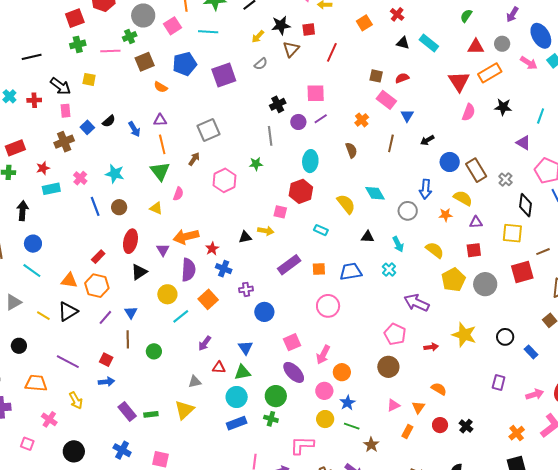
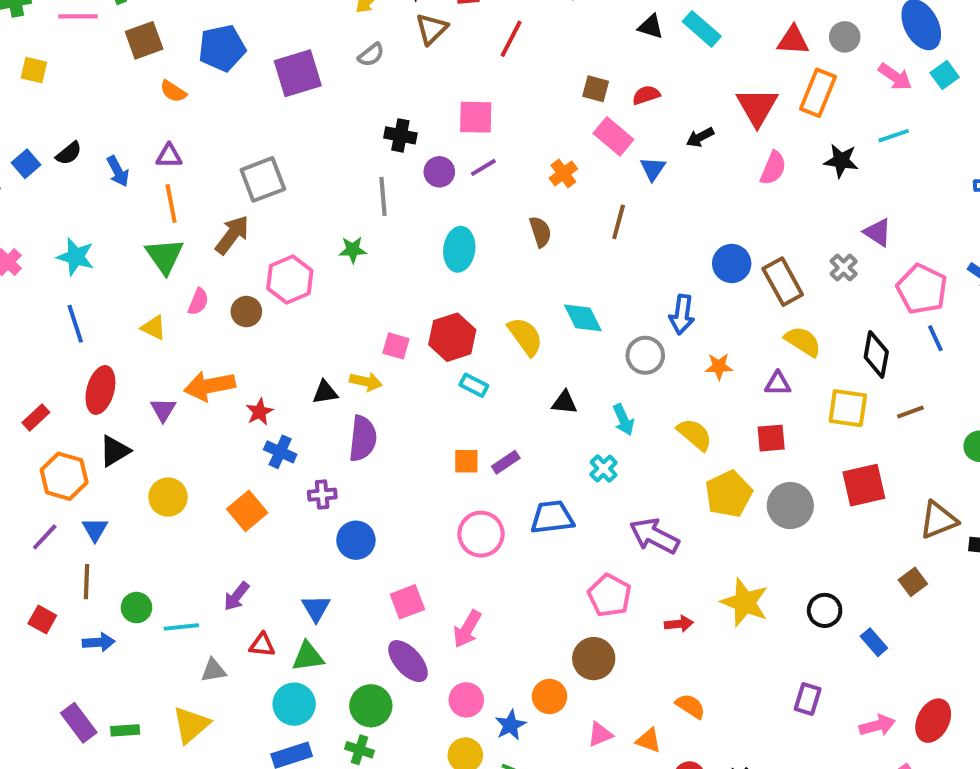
orange rectangle: (490, 73) -> (818, 93), turned -40
black cross: (278, 104) -> (400, 135), turned 35
cyan line: (541, 116) -> (894, 136), moved, turned 49
black arrow: (427, 140) -> (700, 137), moved
brown arrow: (194, 159) -> (232, 235), size x1.5
gray cross: (505, 179) -> (844, 268), moved
red hexagon: (301, 191) -> (452, 337), moved
yellow semicircle: (463, 198) -> (803, 341), moved
blue line: (95, 206) -> (75, 324), moved
brown circle: (119, 207) -> (246, 312), moved
brown line: (543, 252) -> (910, 412), moved
purple rectangle: (289, 265) -> (506, 462), moved, size x0.6
purple semicircle: (188, 270) -> (363, 438), moved
blue trapezoid: (351, 272) -> (552, 517), moved
orange hexagon: (97, 286) -> (64, 476), moved
cyan line: (181, 316) -> (181, 627), moved, turned 30
orange circle: (342, 372) -> (550, 696), moved
blue arrow: (106, 382) -> (99, 642), moved
orange triangle: (418, 407) -> (649, 740), turned -48

